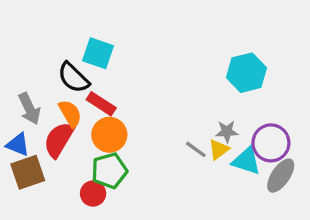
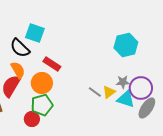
red rectangle: (101, 104) -> (52, 64), moved
gray star: (227, 131) -> (123, 82), moved

